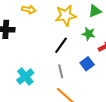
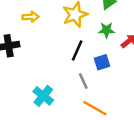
blue square: (87, 64) -> (102, 62), moved, turned 32

